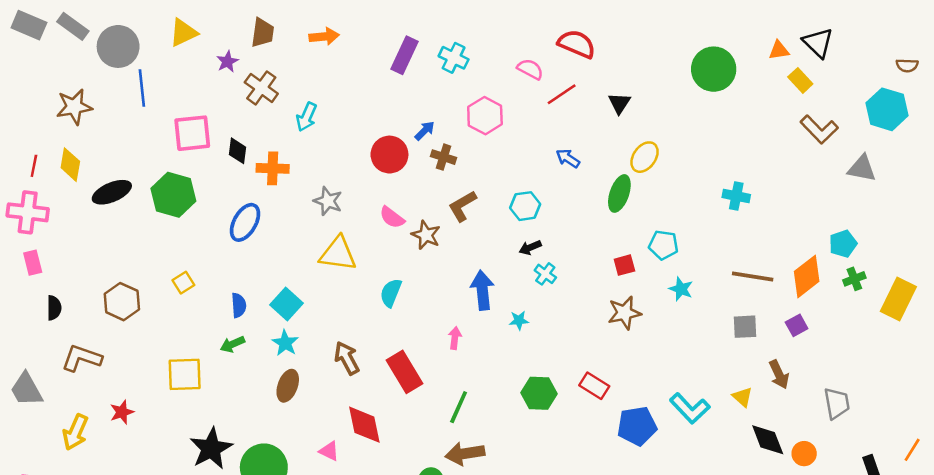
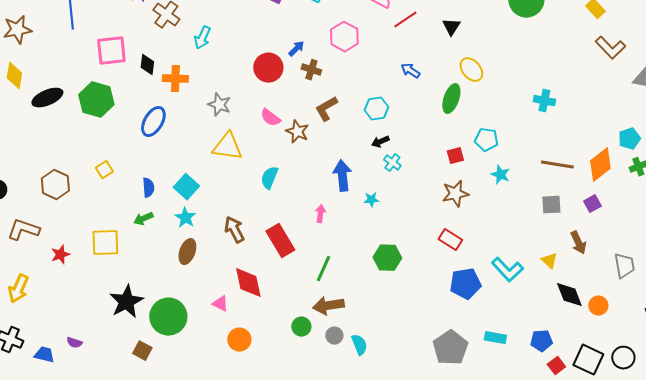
yellow ellipse: (645, 157) -> (471, 70), turned -75
red rectangle: (594, 386) -> (450, 240), moved
red star: (122, 412) -> (60, 255), moved

